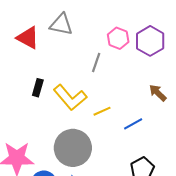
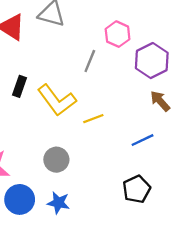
purple hexagon: (150, 41) -> (152, 61), moved
blue line: (133, 124) -> (143, 140), moved
gray circle: (73, 148) -> (56, 160), size x0.6

